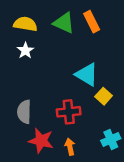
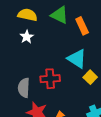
orange rectangle: (92, 22) -> (82, 26), moved
red cross: (69, 112) -> (50, 79), moved

